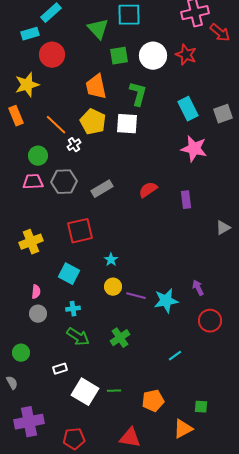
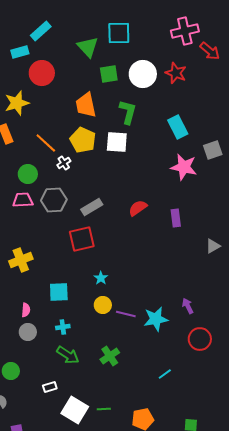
gray square: (223, 114) -> (213, 150), moved
red square: (80, 231) -> (82, 239), moved
cyan square: (69, 274) -> (59, 292), turned -30

